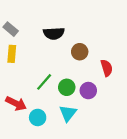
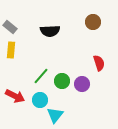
brown circle: (80, 52) -> (93, 22), moved
cyan triangle: (68, 113) -> (55, 115), moved
cyan circle: (38, 117) -> (40, 100), moved

